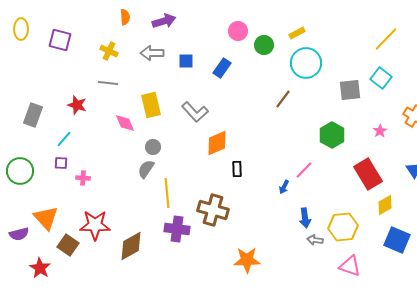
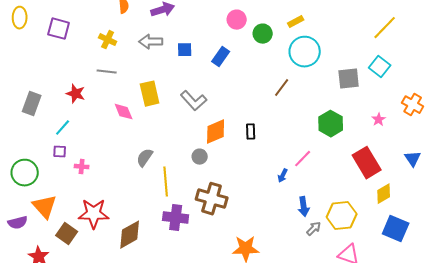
gray circle: (153, 147) -> (200, 157), moved
black rectangle: (237, 169) -> (251, 132), moved
green circle: (20, 171) -> (25, 173), moved
gray arrow: (315, 240) -> (314, 229), turned 126

